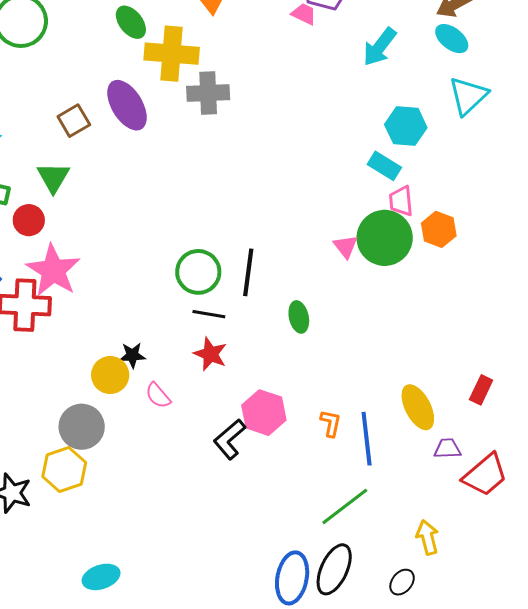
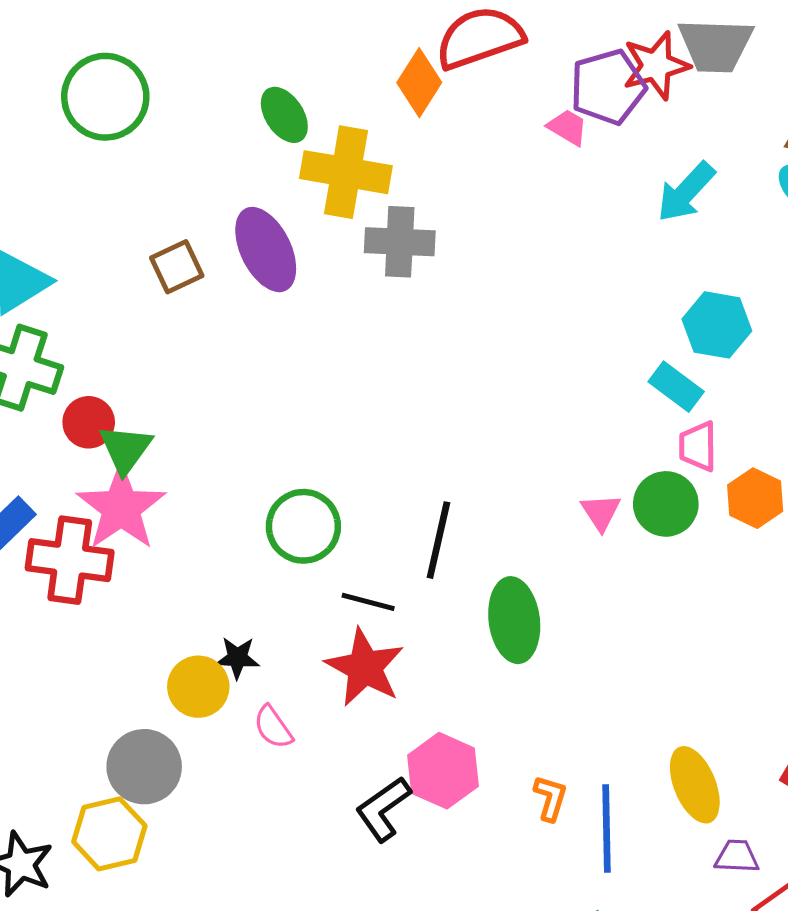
green triangle: (53, 177) -> (125, 449), moved
green circle: (385, 238) -> (666, 504), size x0.7
green circle: (198, 272) -> (303, 526), moved
green ellipse: (299, 317) -> (514, 620), size x1.6
red star: (210, 354) -> (365, 667), size x1.4

